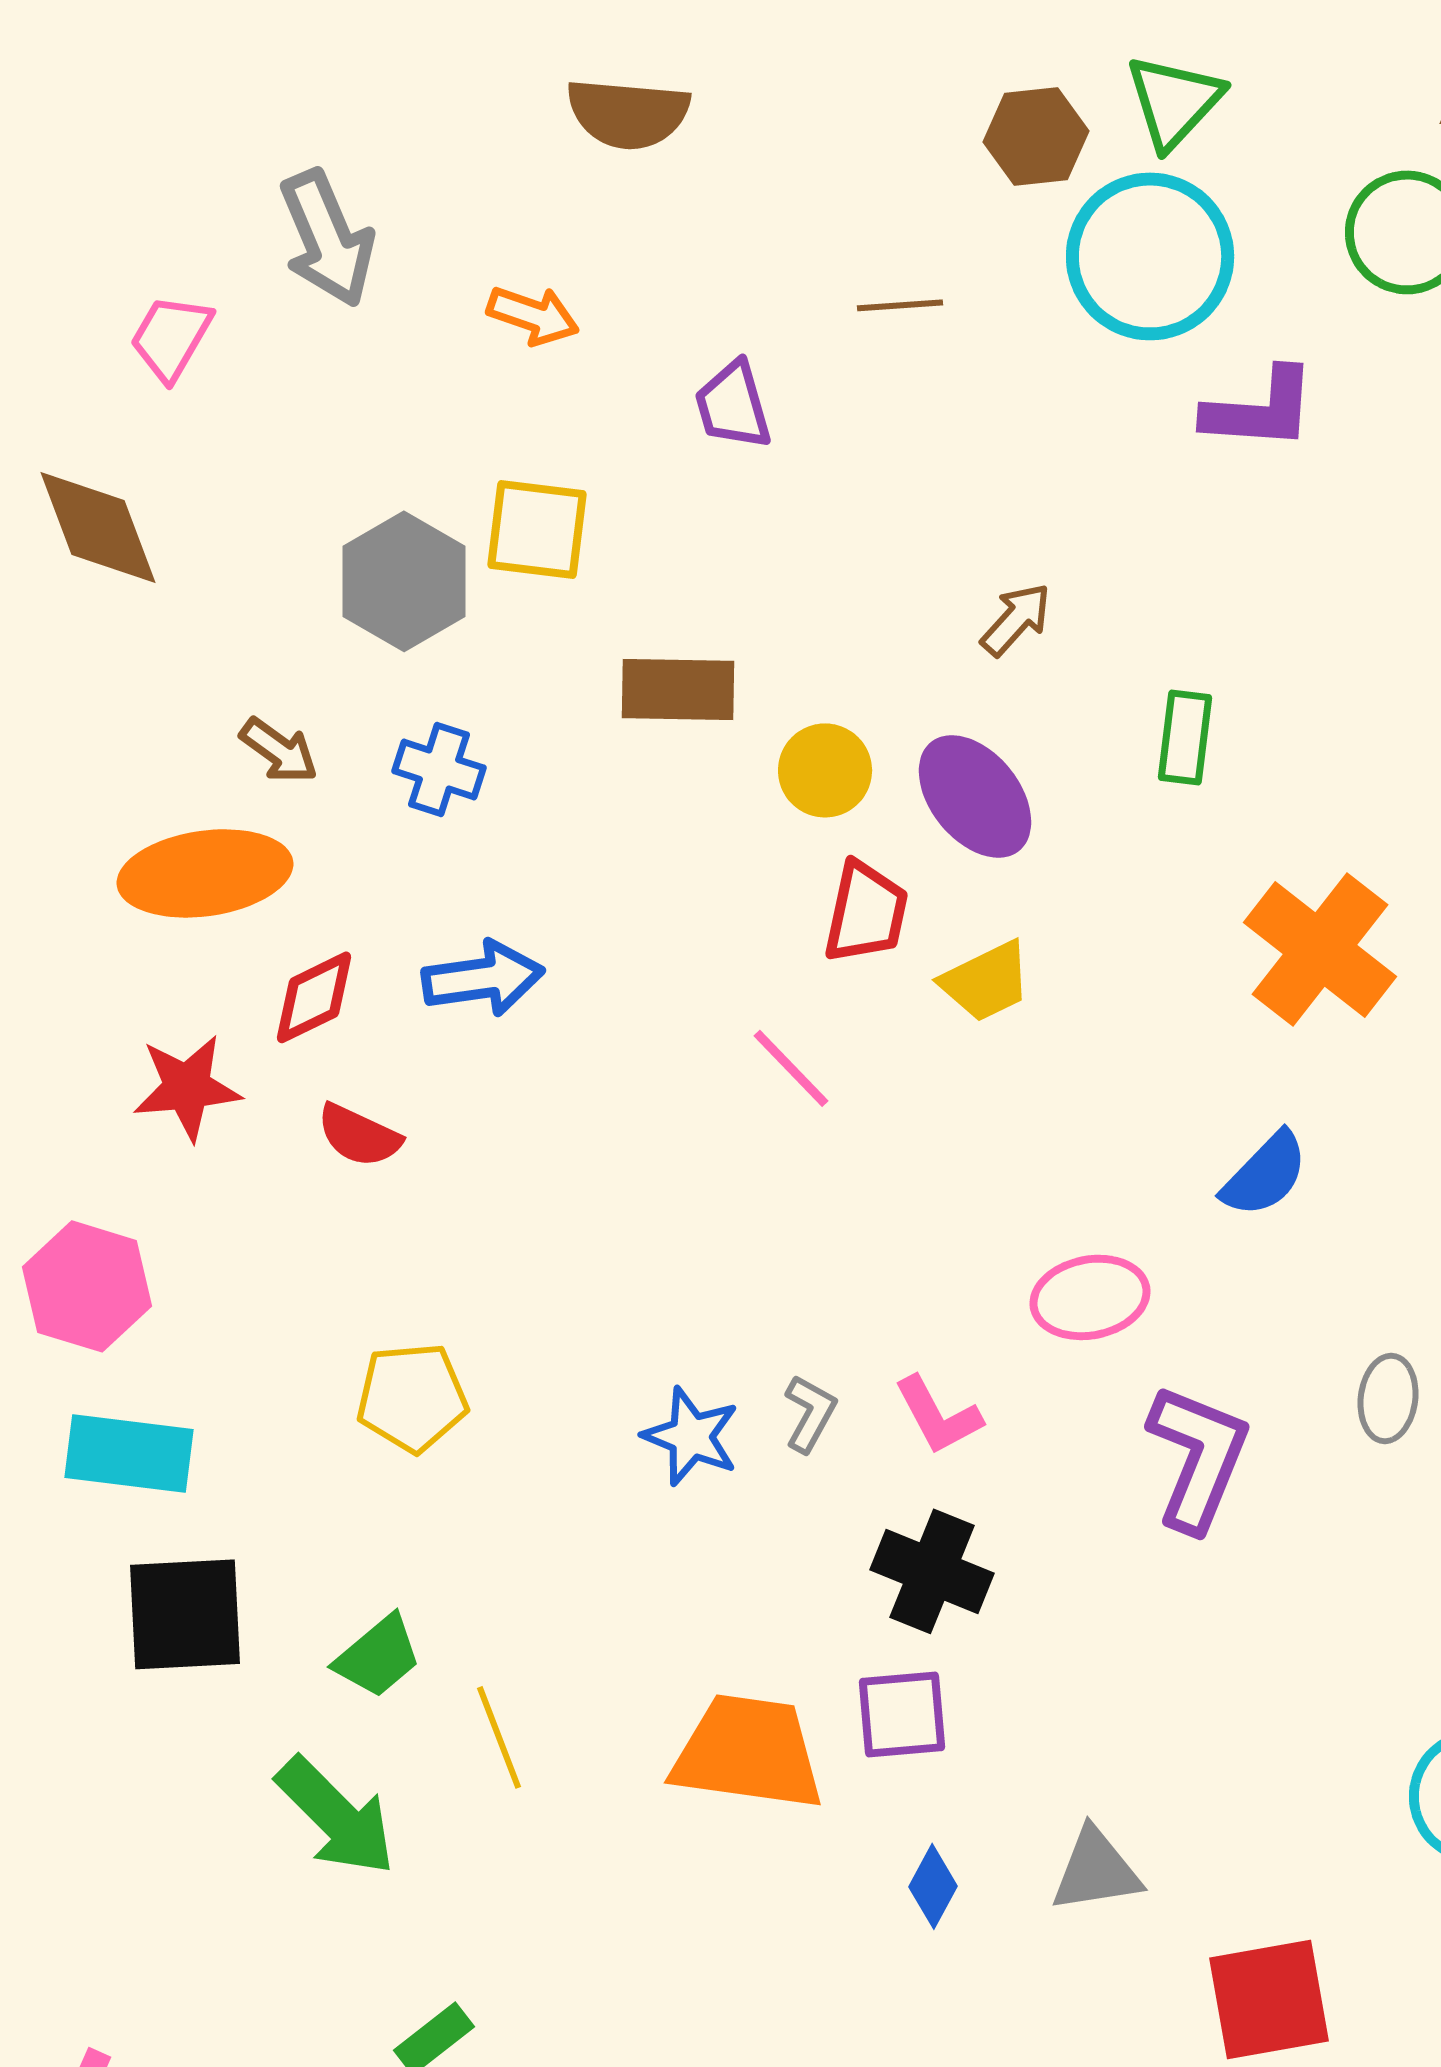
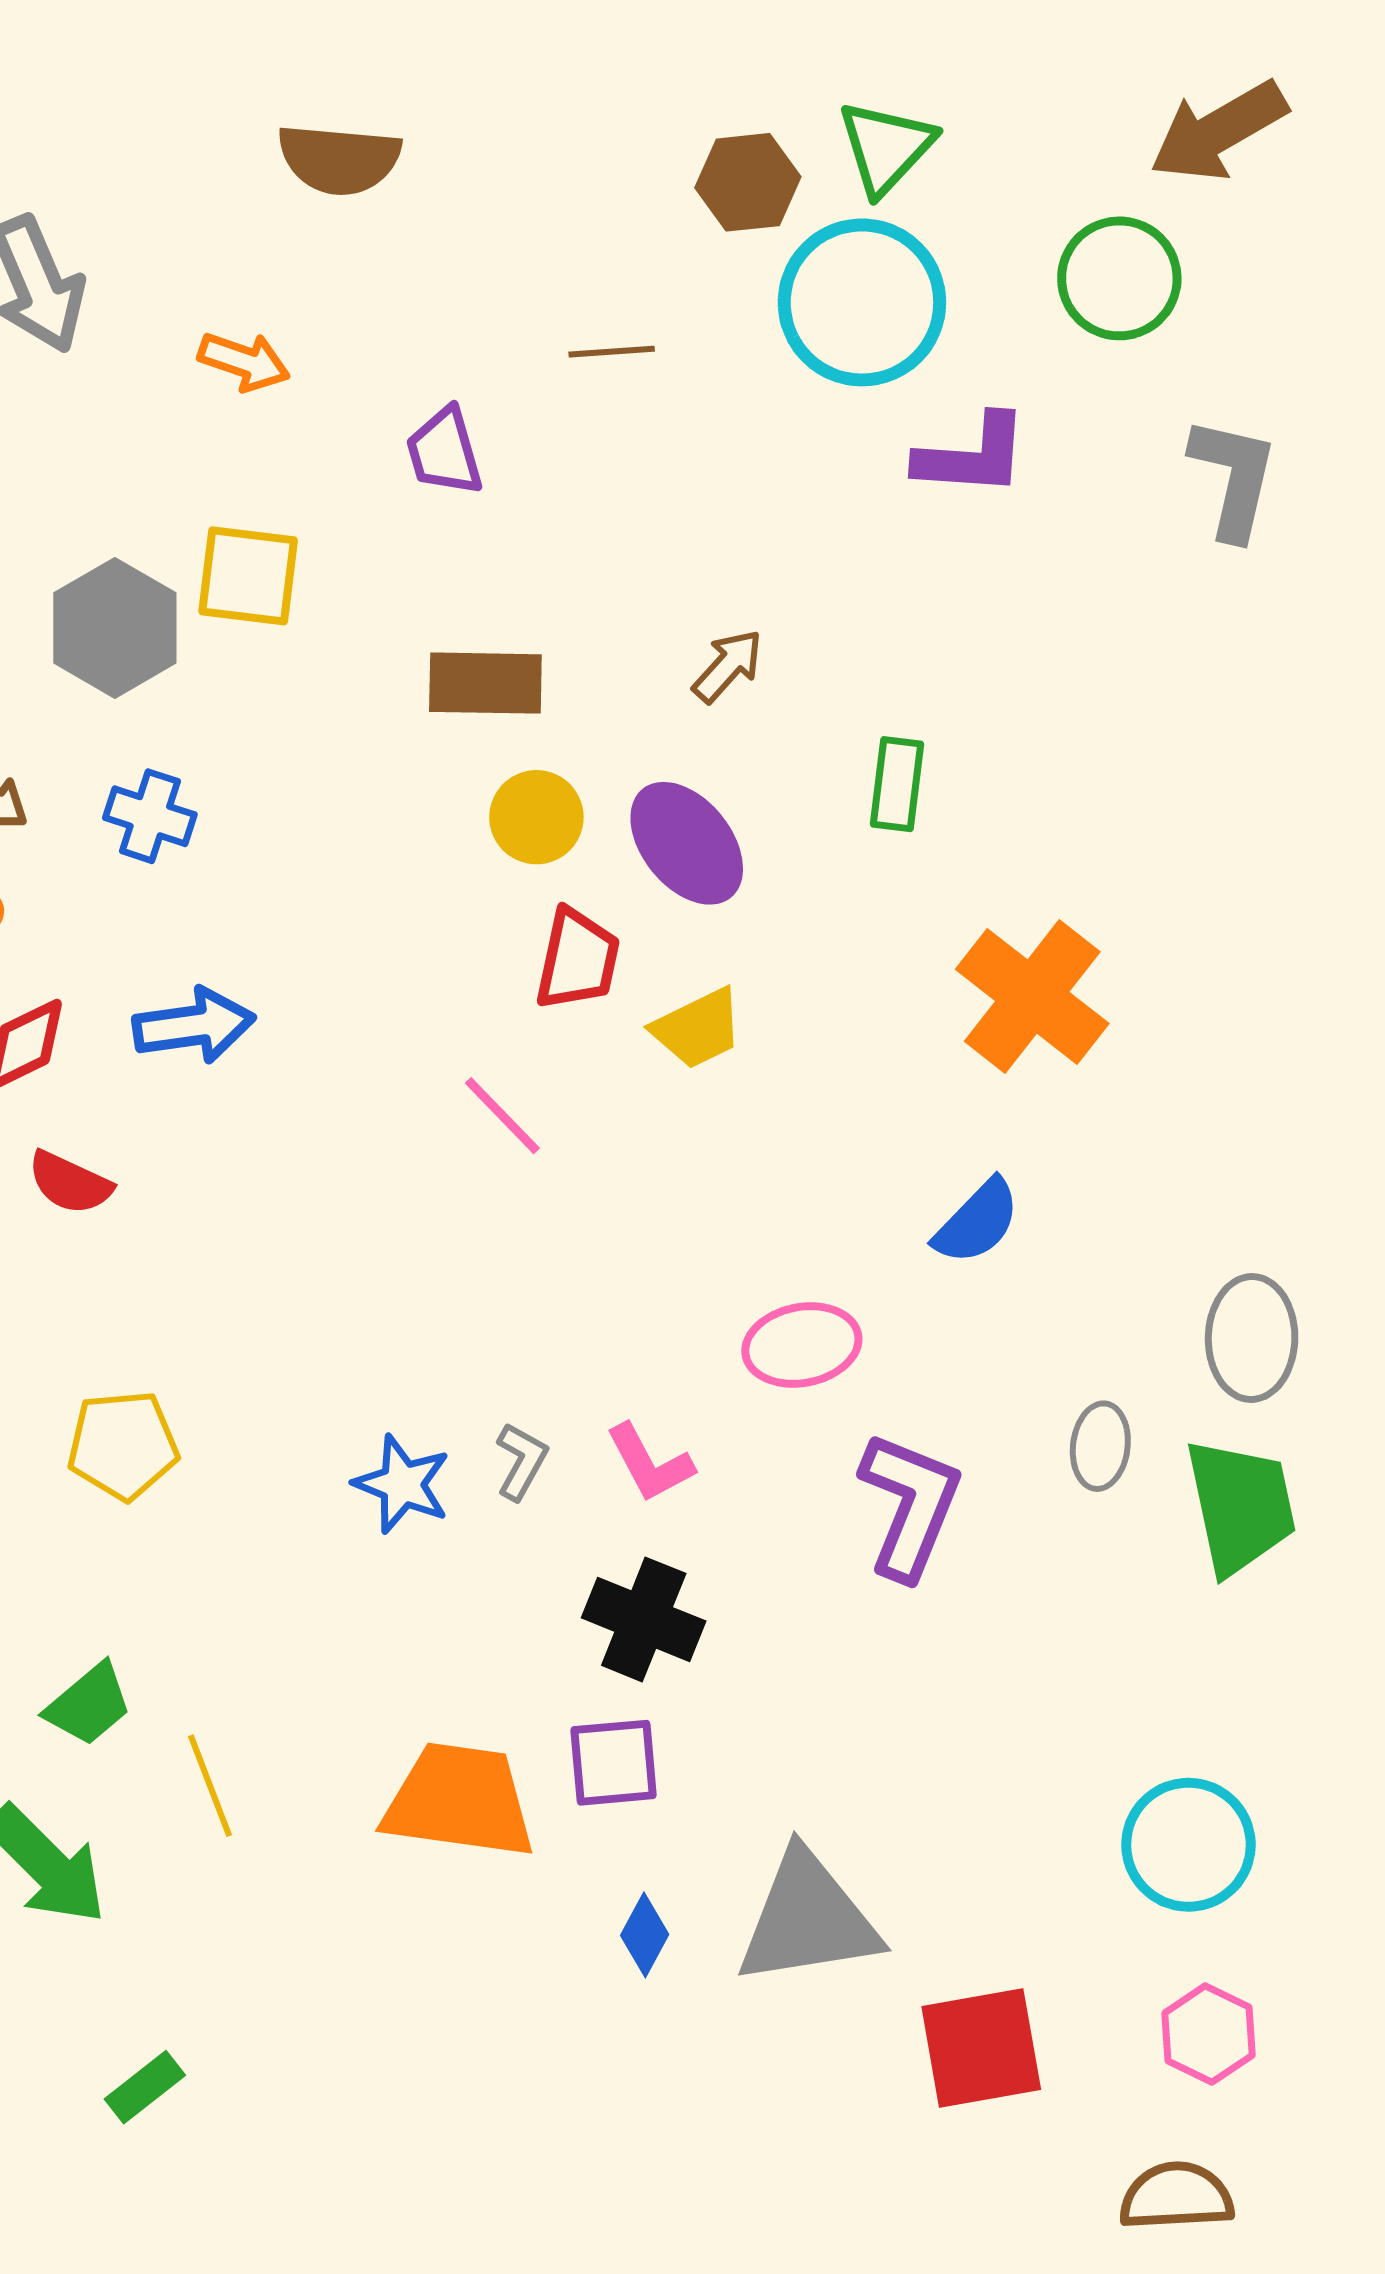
brown rectangle: (678, 689) -> (485, 683), moved
gray triangle: (1096, 1870) -> (808, 1919), size x1.6

